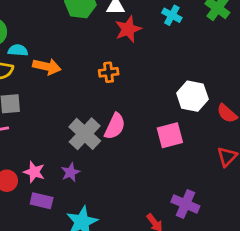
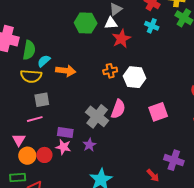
cyan semicircle: (18, 50) -> (44, 61), turned -40
white hexagon: (192, 96) -> (134, 77), moved
purple rectangle: (42, 201) -> (65, 133), moved

